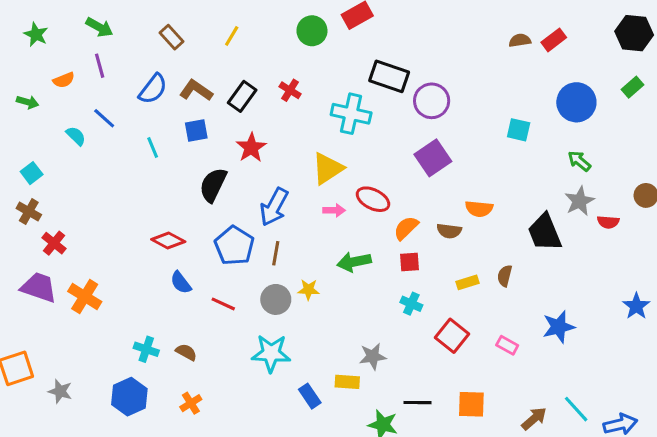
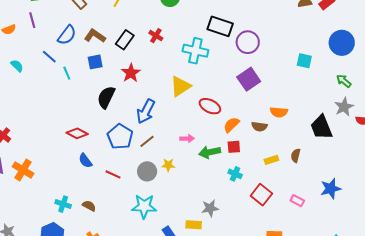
blue line: (104, 118) -> (49, 57), moved
pink arrow: (334, 210) -> (187, 139), moved
brown line: (276, 253) -> (147, 141), turned 42
green arrow: (354, 262) -> (210, 152), moved

